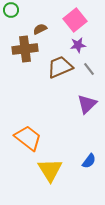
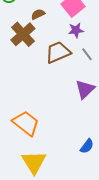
brown cross: (25, 49) -> (23, 34), turned -35
yellow triangle: (50, 170) -> (34, 162), moved

